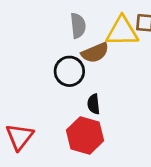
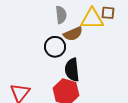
black semicircle: (94, 104) -> (72, 70), size x1.6

